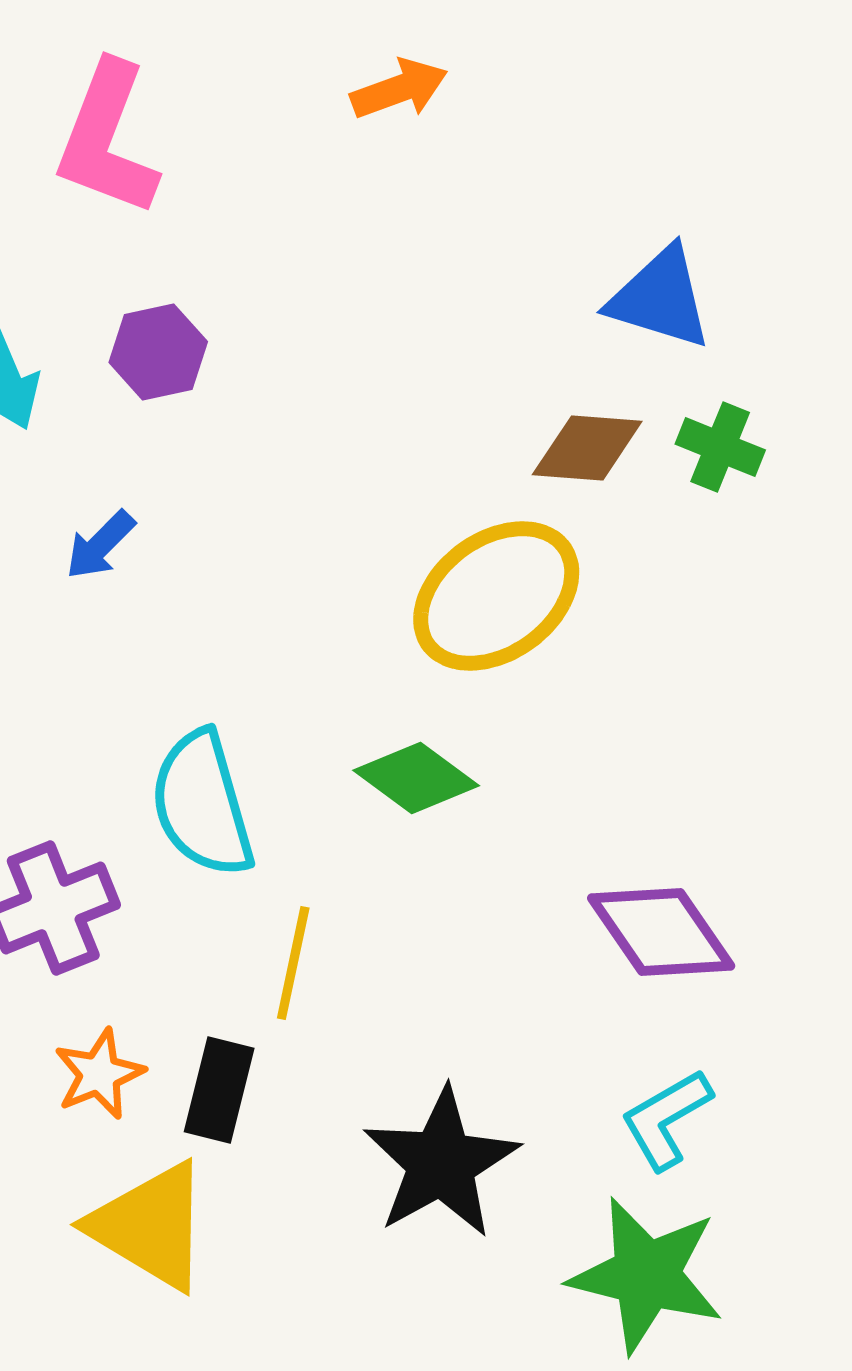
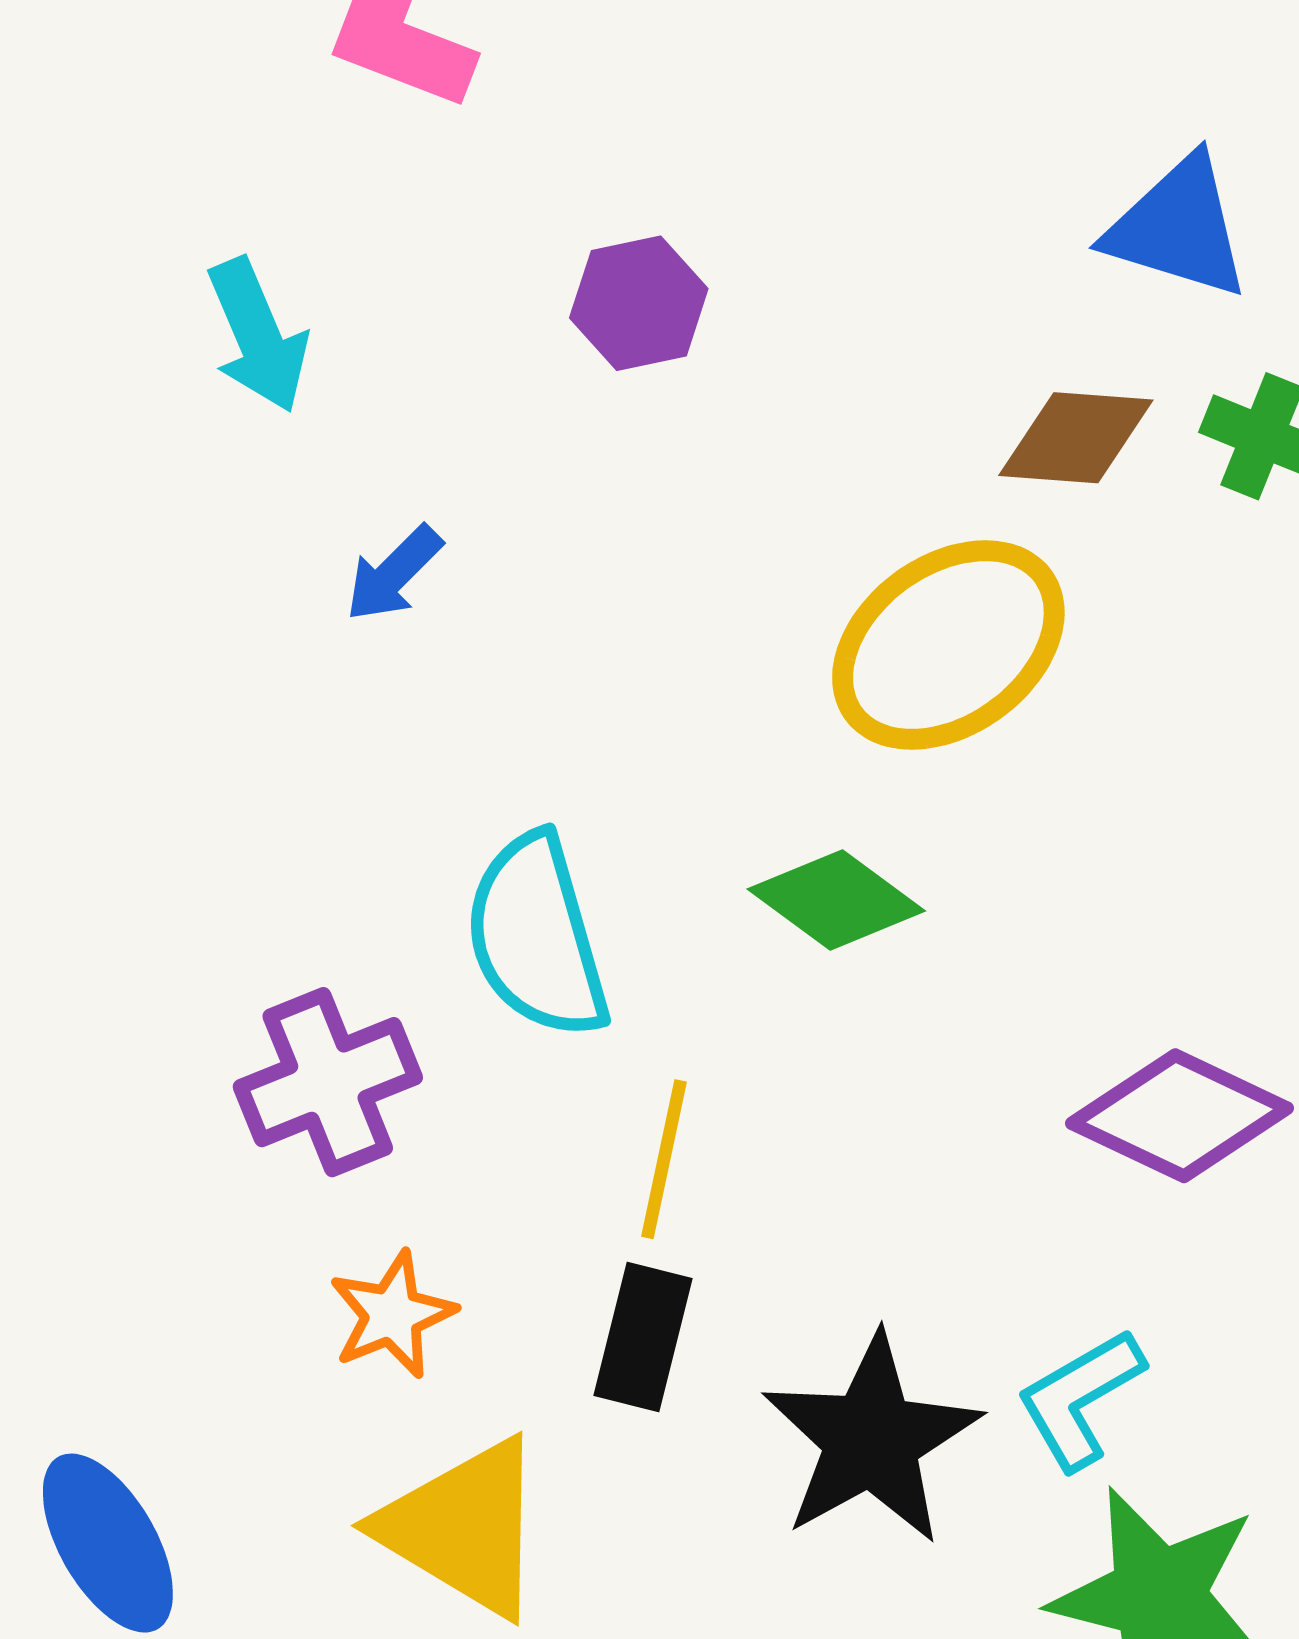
purple hexagon: (158, 352) -> (639, 303), moved
purple diamond: (661, 932) -> (1180, 1116), turned -30
black rectangle: (219, 1090) -> (643, 1337), moved
cyan L-shape: (666, 1119) -> (1080, 1399), moved

